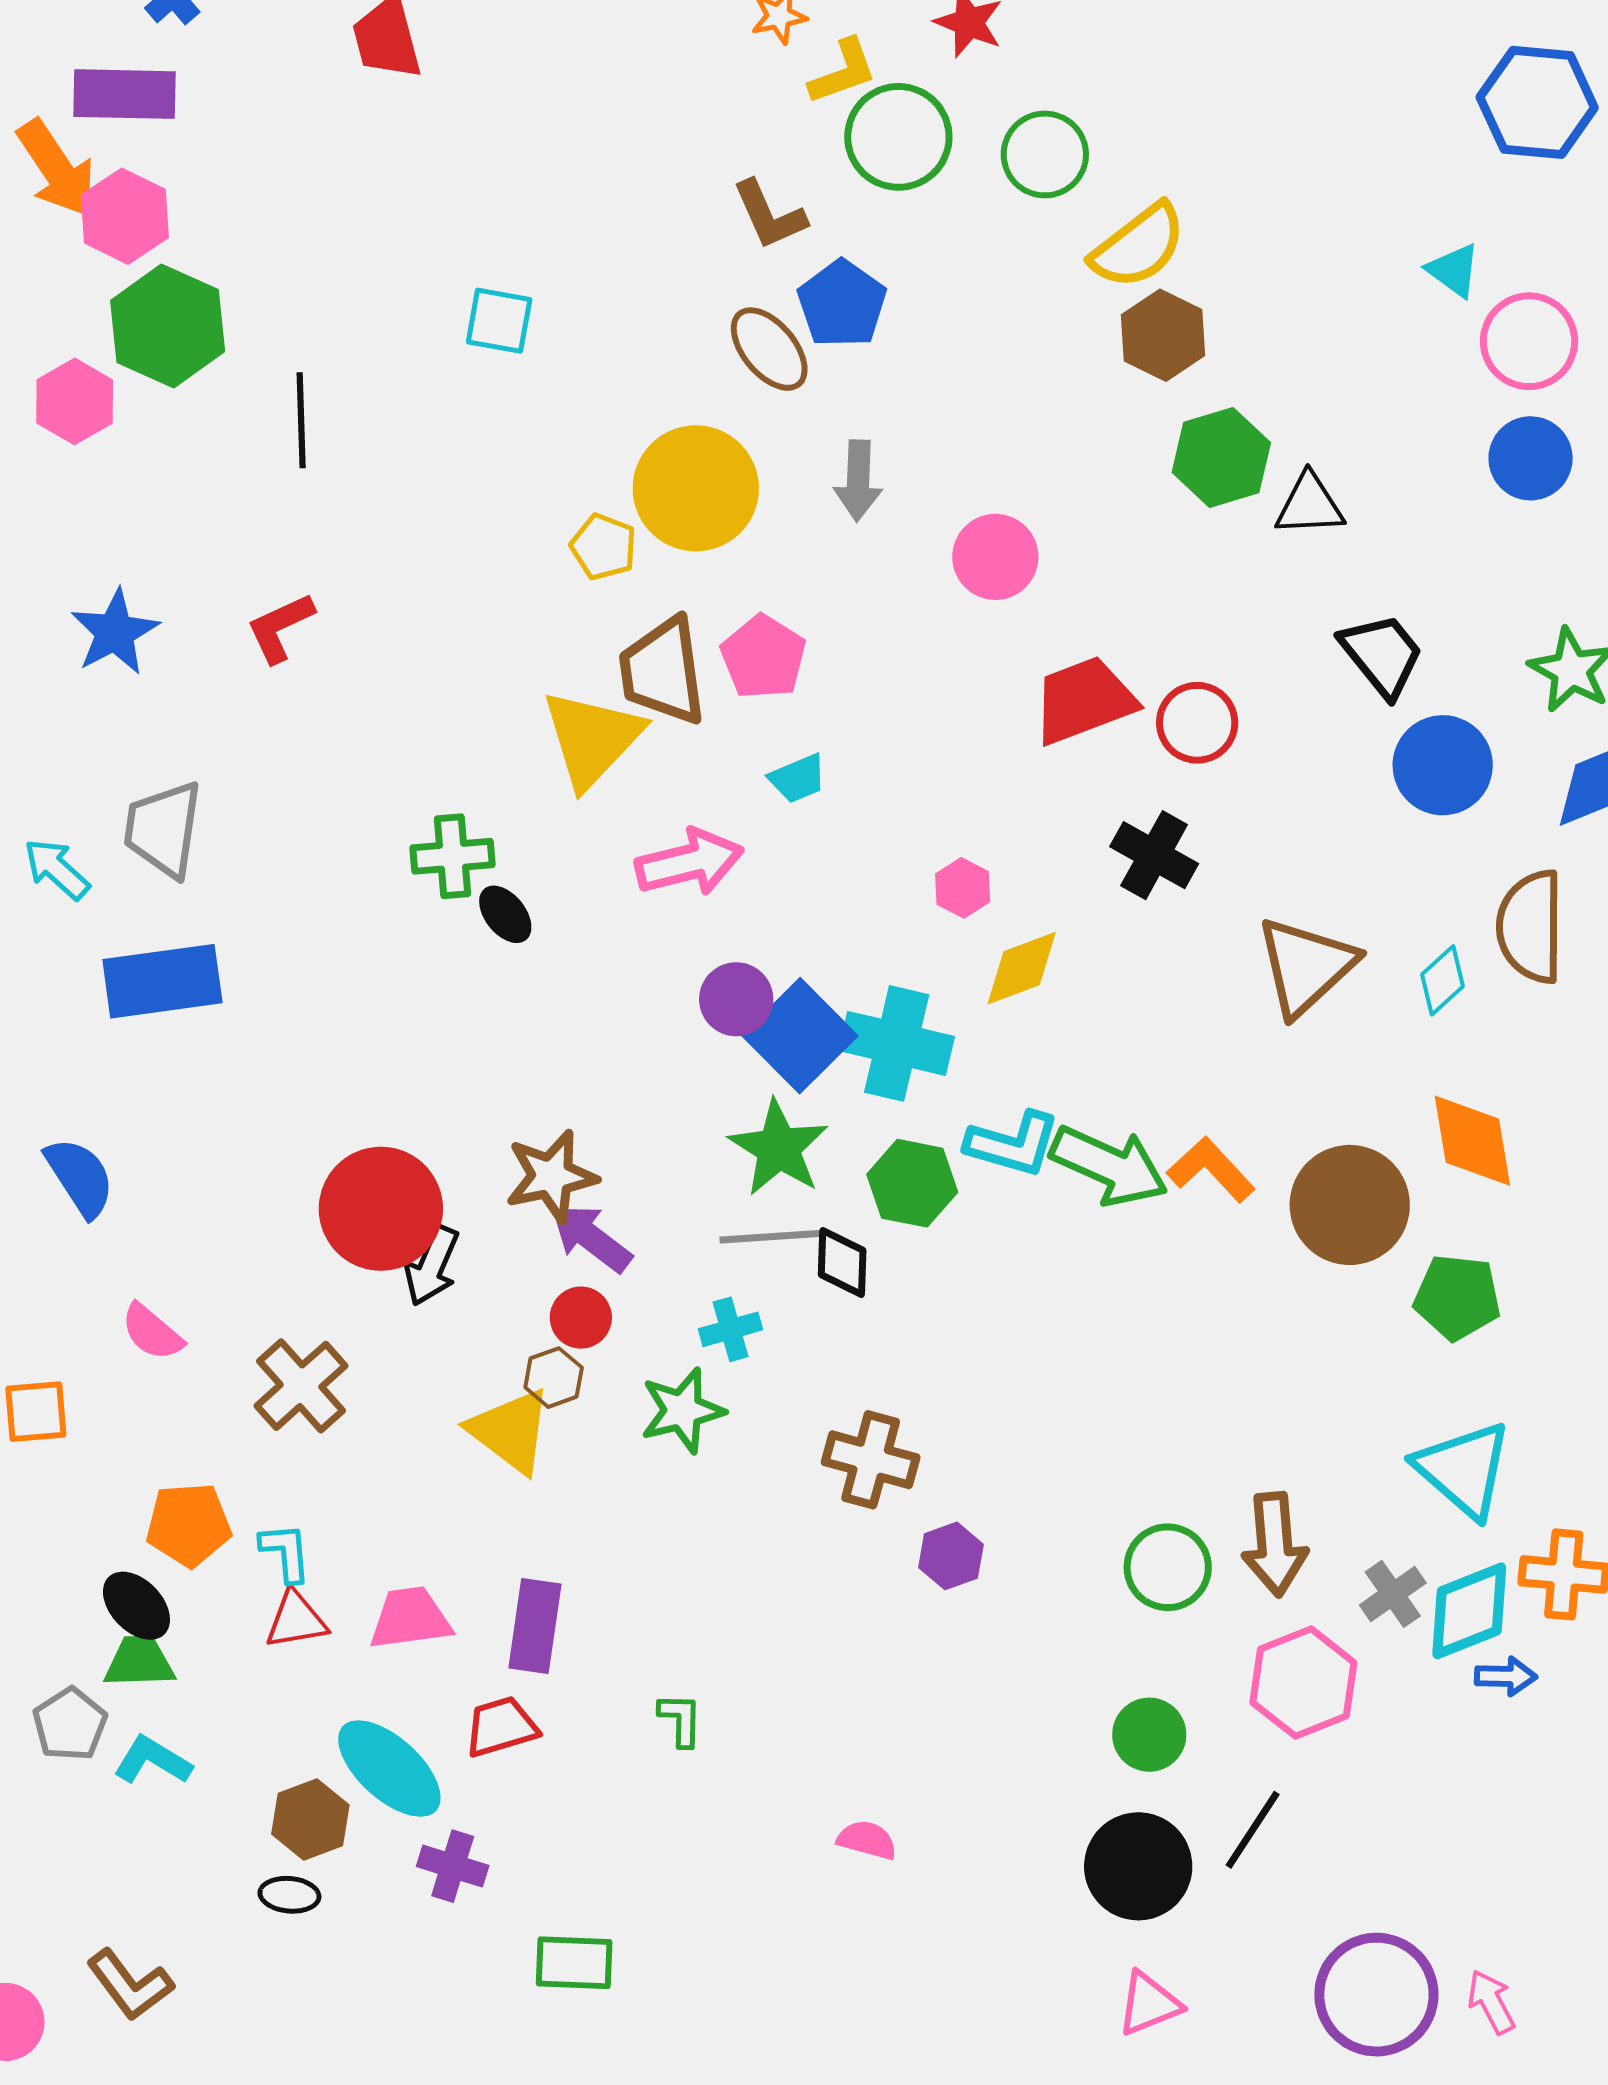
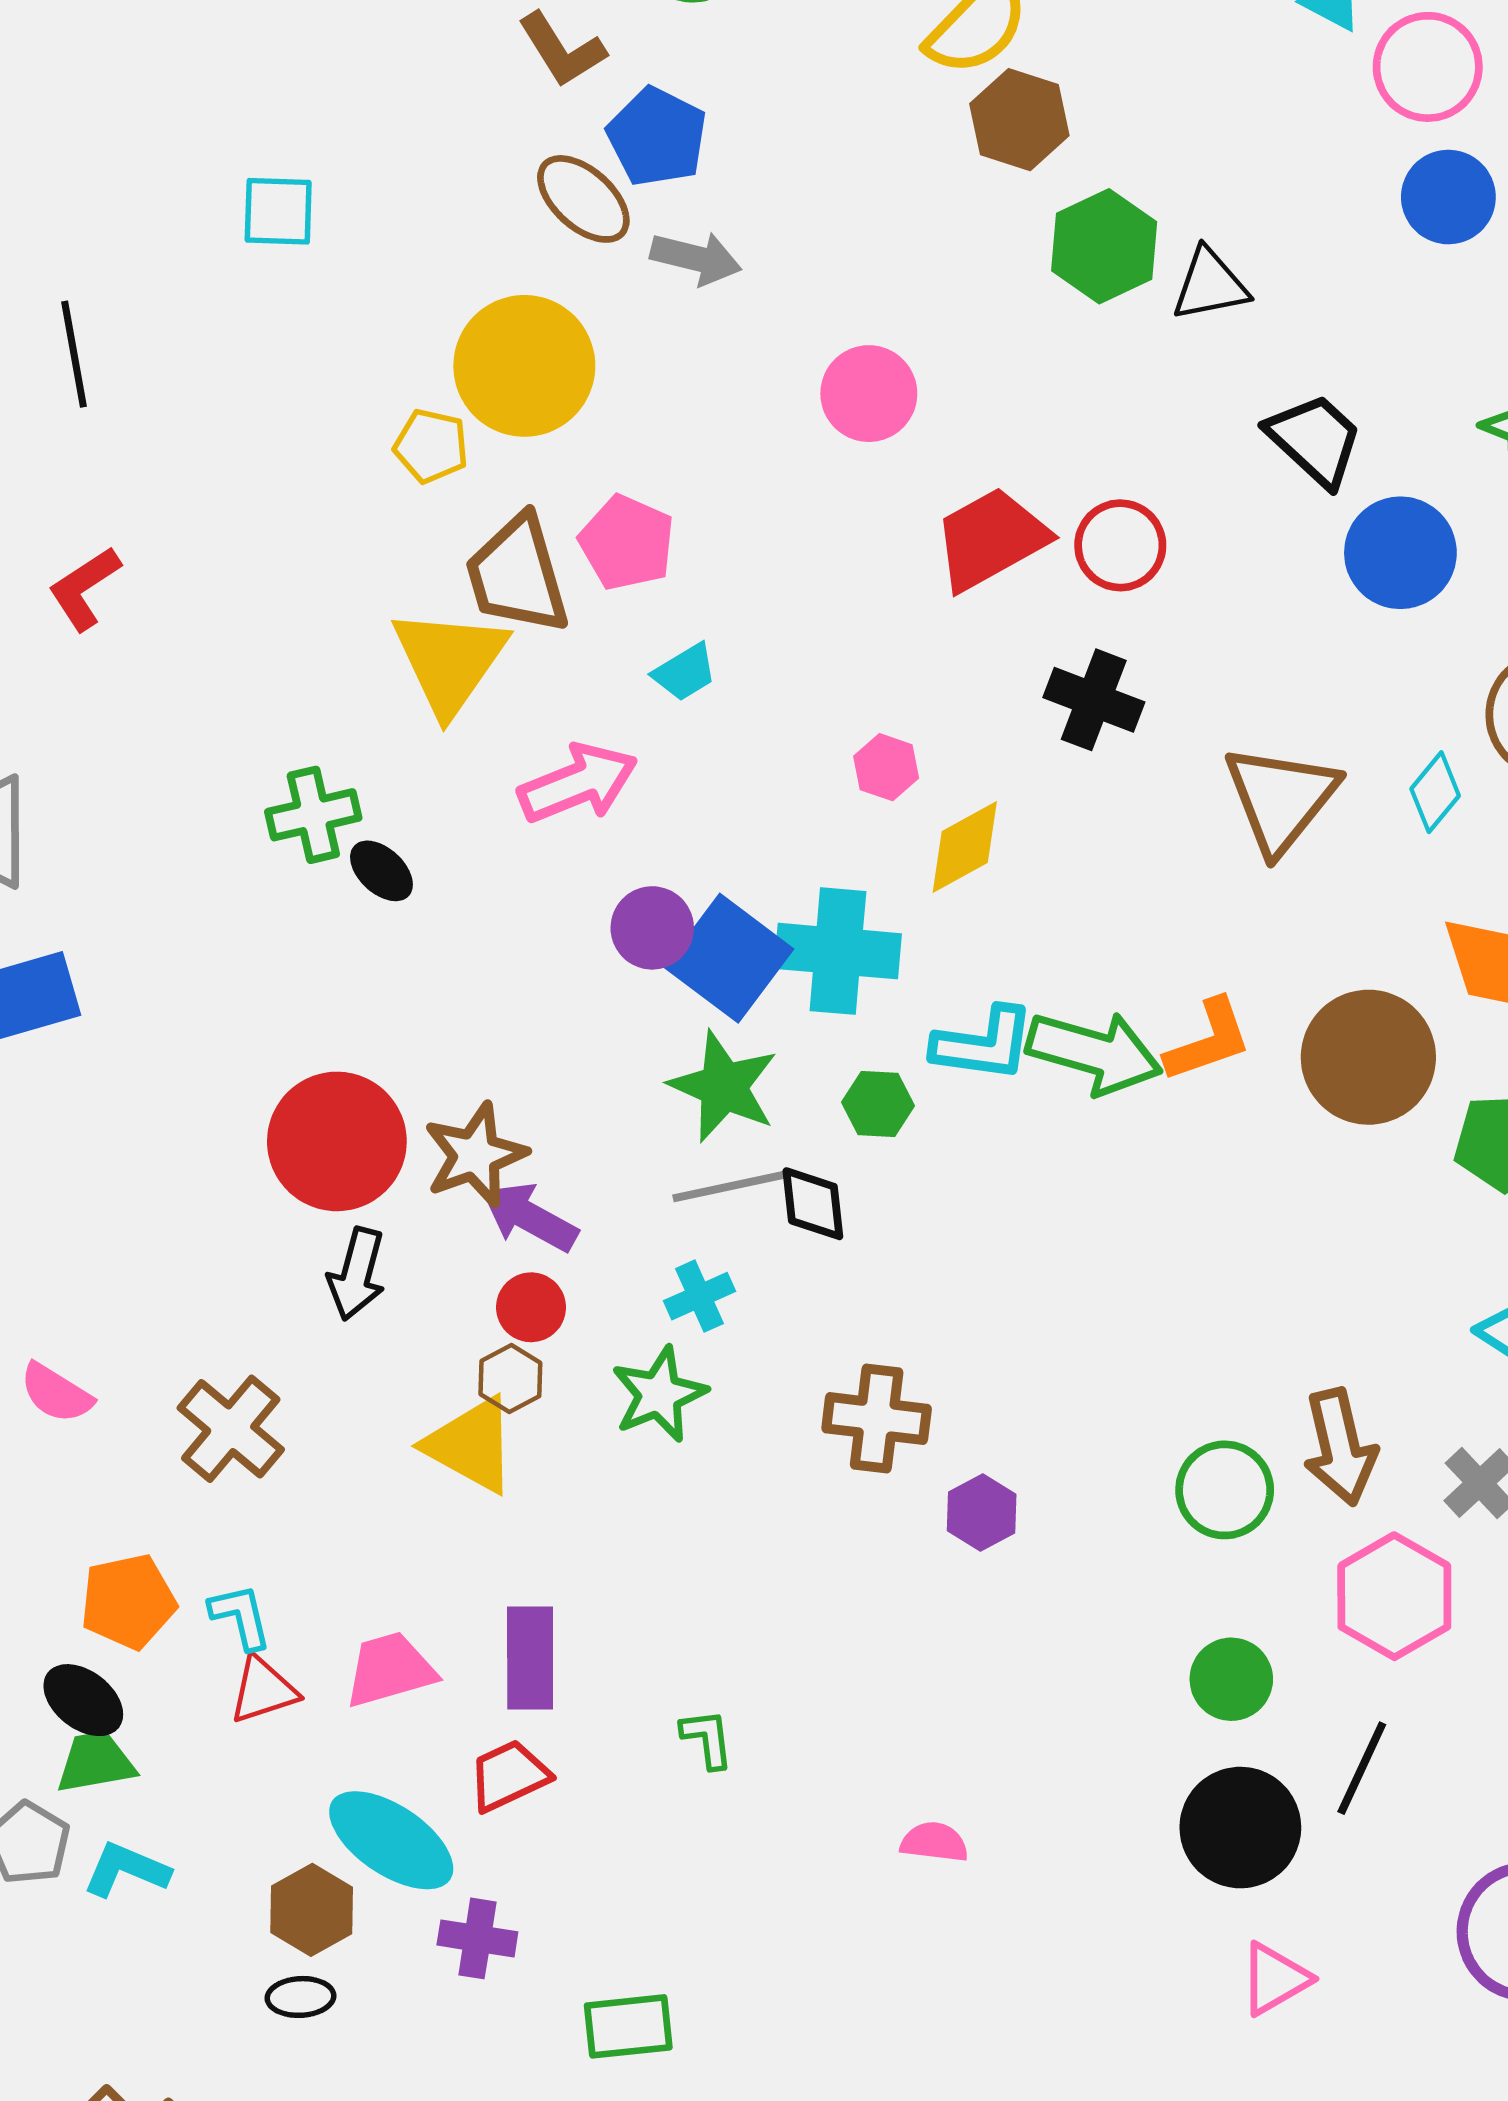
gray arrow: (858, 481) -> (696, 258), moved, turned -70
orange L-shape: (1211, 1170) -> (1208, 1040), turned 122
green hexagon: (912, 1183) -> (878, 1104), size x0.7
red circle: (381, 1209) -> (337, 1141), moved

